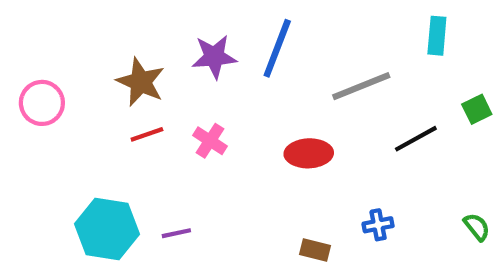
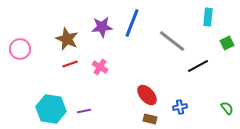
gray line: (361, 86) -> (172, 41), turned 60
green square: (477, 109) -> (227, 43), moved
red ellipse: (309, 153) -> (147, 95), moved, turned 50

